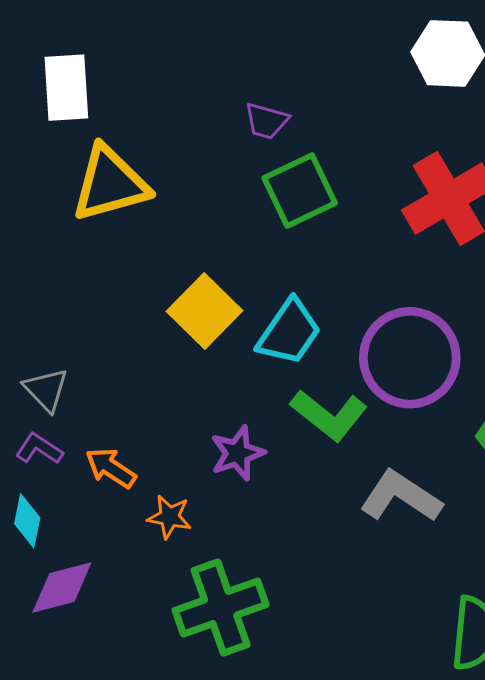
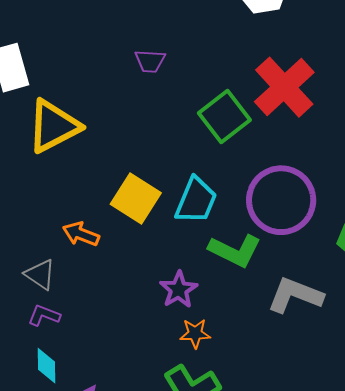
green square: (300, 191) -> (224, 117), moved
orange arrow: (111, 468) -> (81, 234), moved
orange star: (169, 517) -> (195, 333), moved

